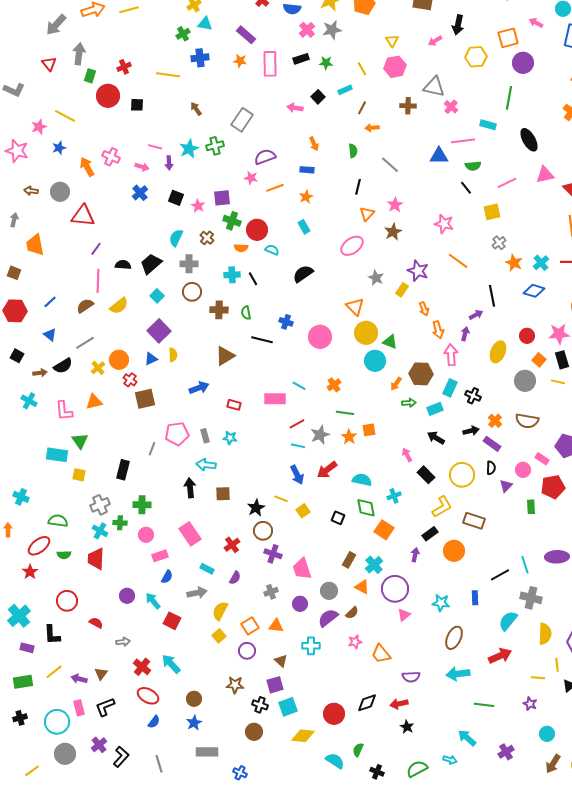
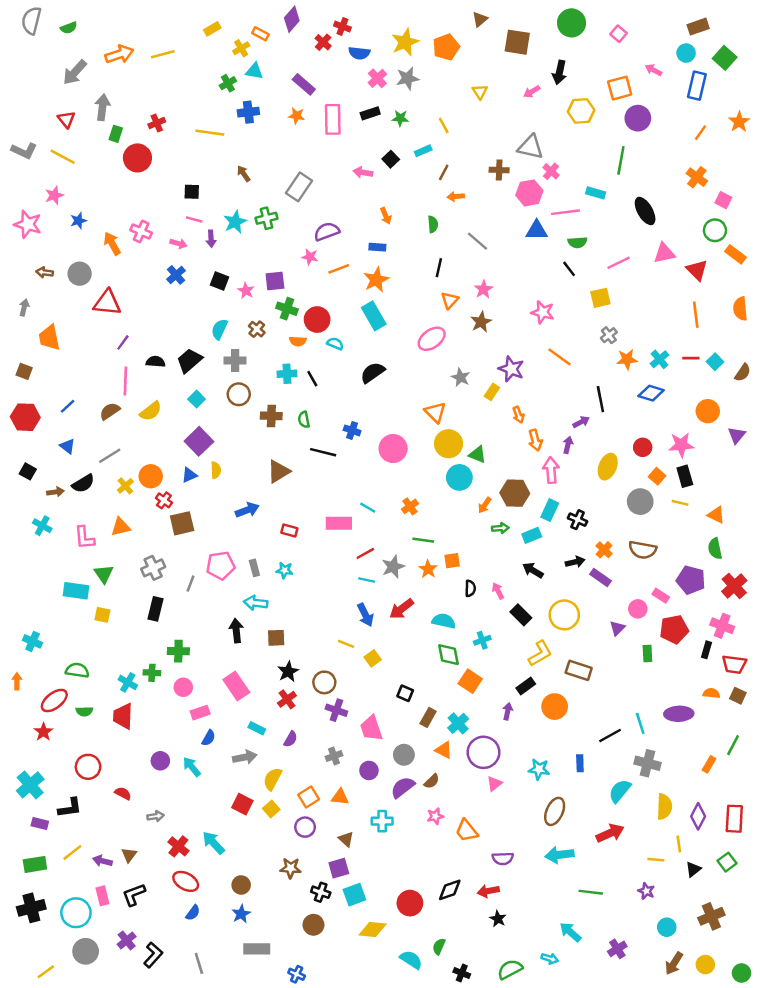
pink hexagon: (395, 67) -> (529, 193), moved
black square: (137, 105) -> (192, 192), moved
yellow line: (65, 116) -> (63, 157), moved
orange star: (306, 197) -> (376, 280), size x1.5
cyan rectangle: (304, 227) -> (374, 316), size x1.6
orange star: (514, 263) -> (627, 359), turned -30
black semicircle: (491, 468) -> (470, 588), moved
gray cross: (100, 505) -> (153, 568), moved
black star: (256, 508) -> (288, 672), moved
black square: (338, 518) -> (405, 693), moved
red square: (172, 621) -> (242, 804), moved
black L-shape: (52, 635) -> (70, 808), turned -95
black cross: (20, 718) -> (31, 908), size x1.6

